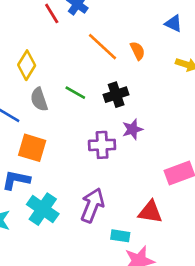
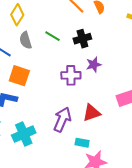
cyan cross: (43, 209) -> (24, 134), moved, turned 30
red triangle: (150, 212) -> (92, 113), moved, turned -30

